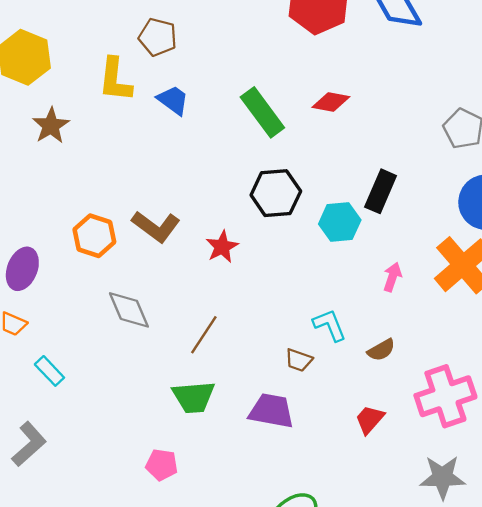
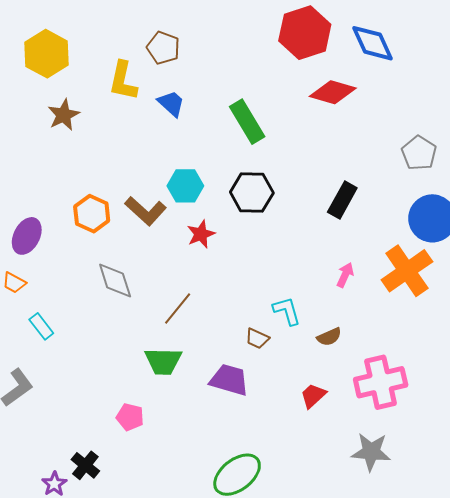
red diamond: (331, 102) -> (333, 92), moved, size x1.4
cyan hexagon: (340, 222) -> (185, 186), moved

